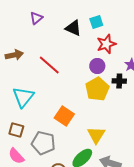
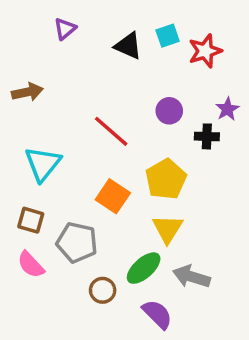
red star: (106, 44) -> (205, 51), moved
red line: (49, 65) -> (111, 131), moved
yellow pentagon: (97, 89) -> (166, 179), moved

